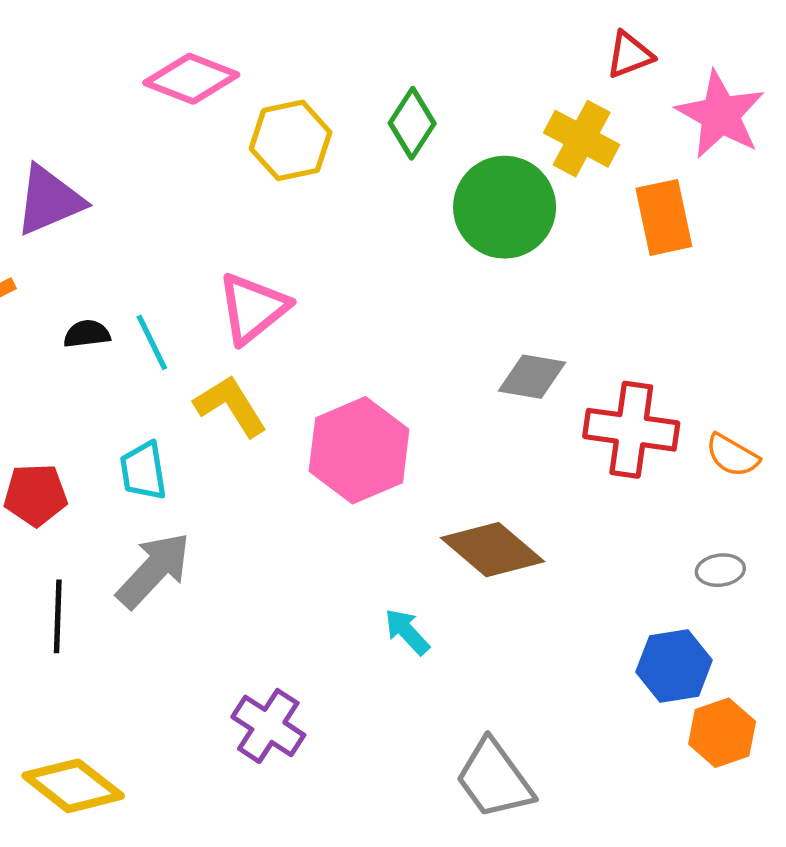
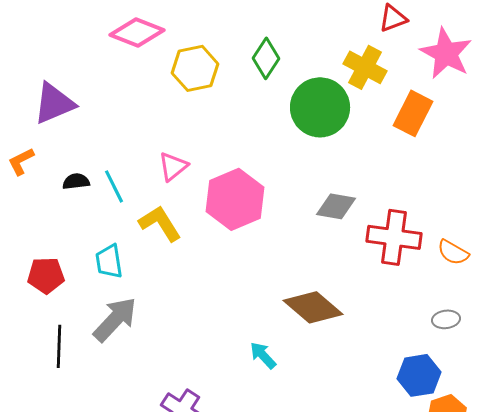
orange rectangle: (664, 217) -> (413, 113), turned 39
pink triangle: (253, 308) -> (173, 166), size x0.7
pink hexagon: (359, 450) -> (235, 199), moved

